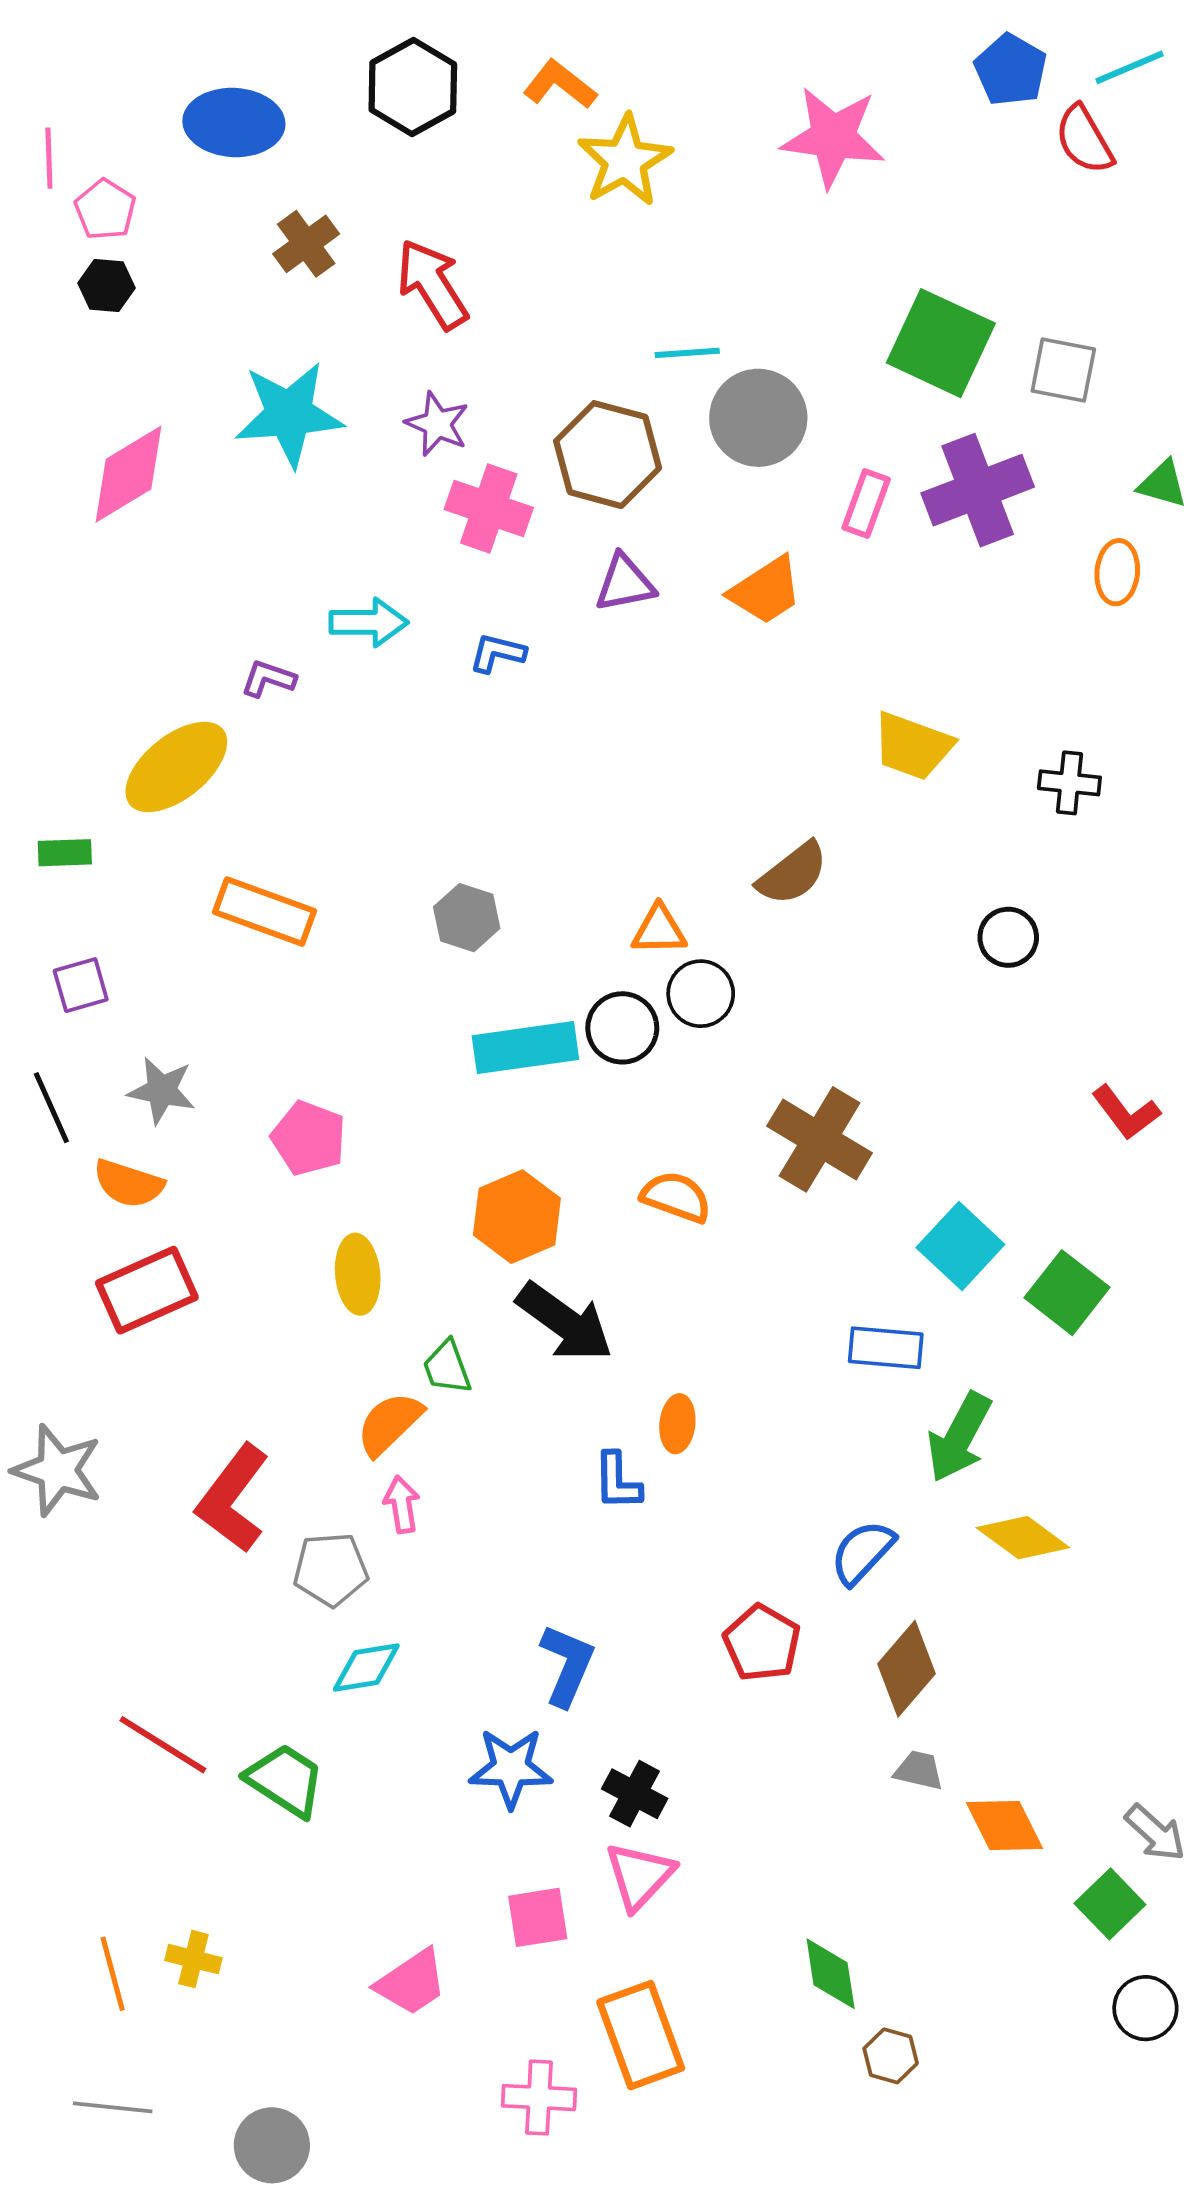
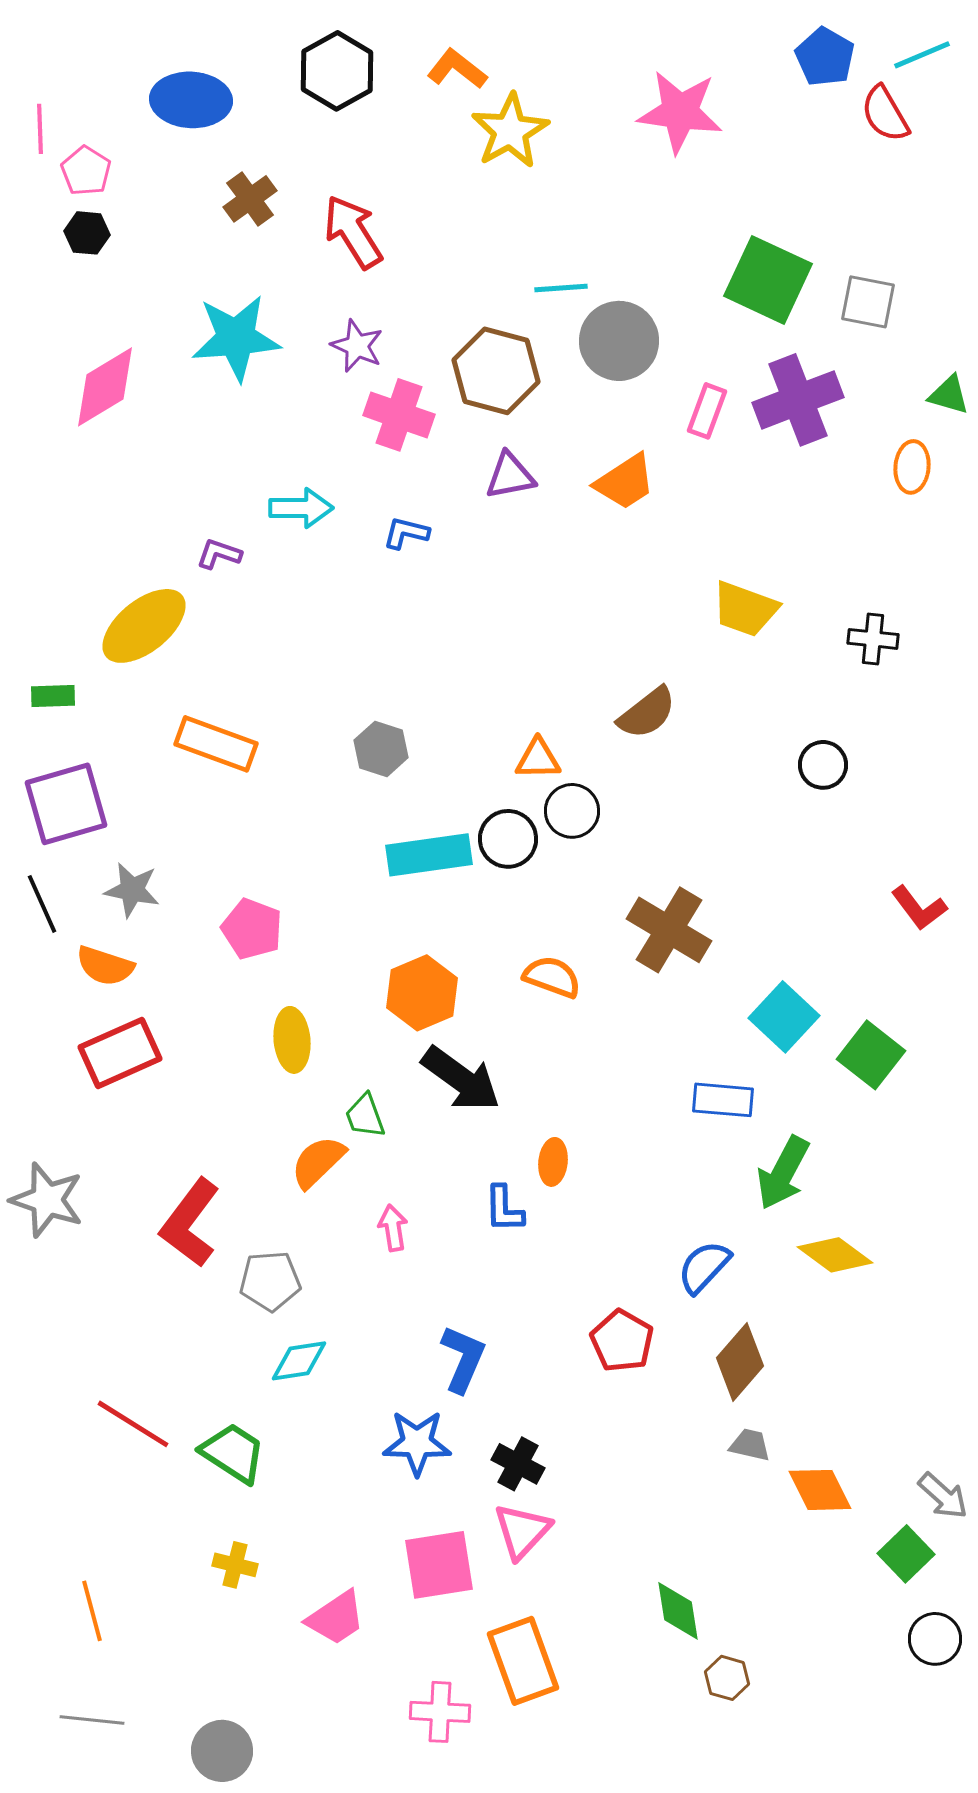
purple square: (81, 985) -> (66, 804), size x1.8
pink arrow: (402, 1505) -> (393, 1228), moved
pink square: (538, 1917) -> (439, 1565), size x1.4
yellow cross: (193, 1959) -> (235, 1565), moved

